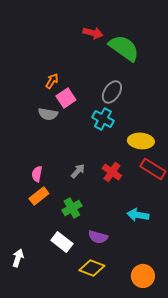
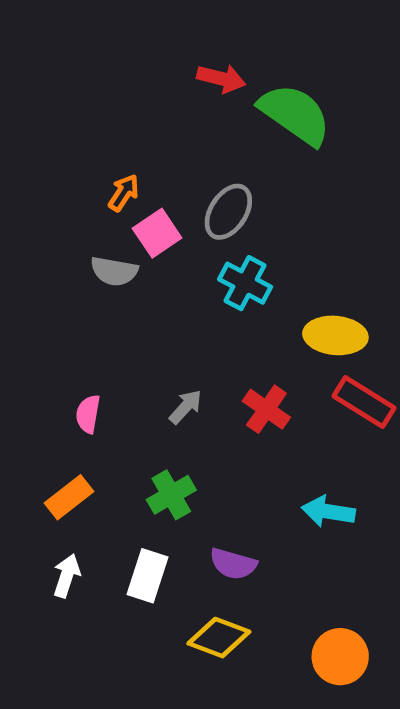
gray ellipse: (112, 92) -> (228, 212), moved
orange rectangle: (39, 196) -> (69, 497), moved
white rectangle: (62, 242) -> (147, 576), turned 70
white arrow: (18, 258) -> (67, 576), moved

